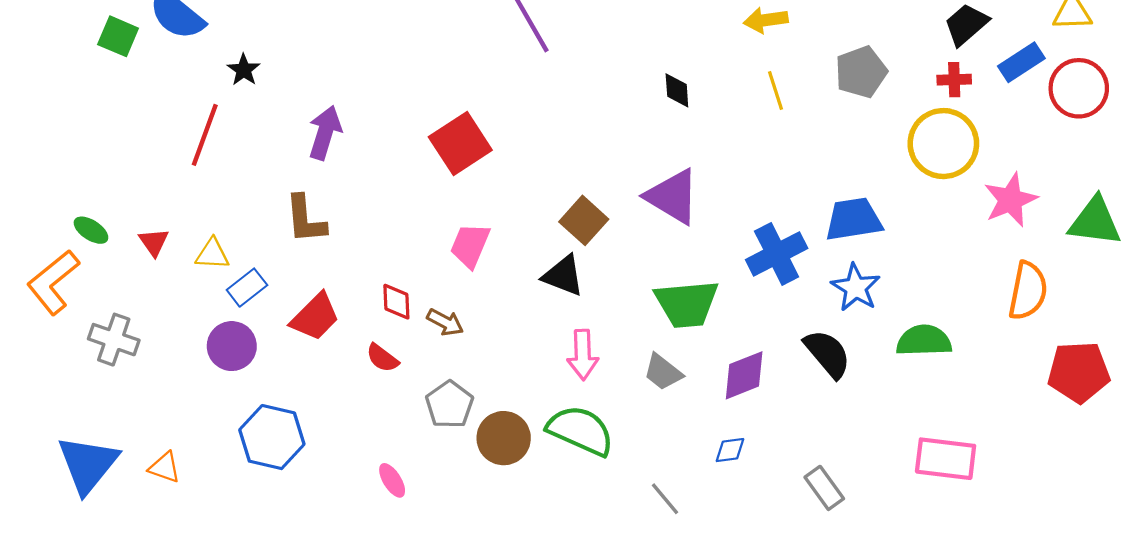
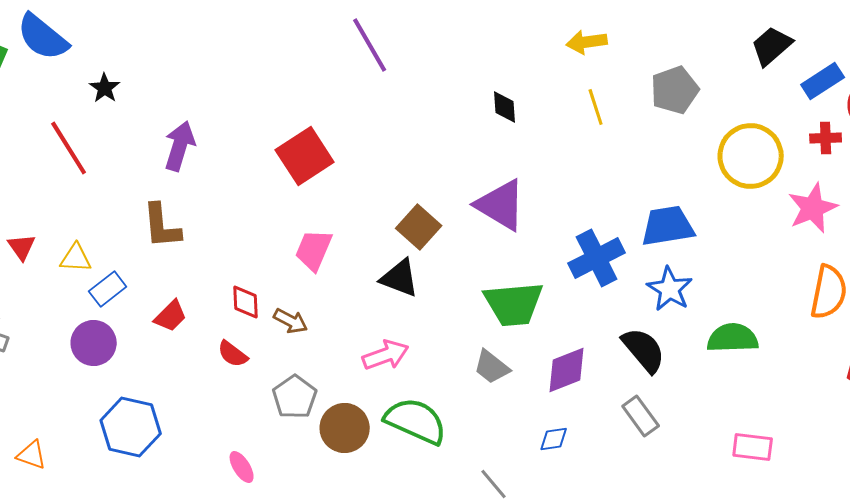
red cross: (954, 80) -> (826, 138), moved
red line: (205, 135) -> (69, 148), turned -52
red trapezoid: (315, 317) -> (171, 316), size x0.7
pink arrow: (583, 355) -> (386, 355), moved, turned -108
pink rectangle: (946, 459) -> (753, 447), size x0.7
gray rectangle: (824, 488) -> (641, 416), moved

